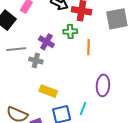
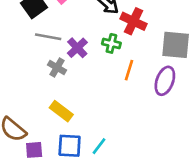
gray line: (16, 49) -> (48, 37), moved
purple ellipse: (103, 85) -> (165, 81), moved

